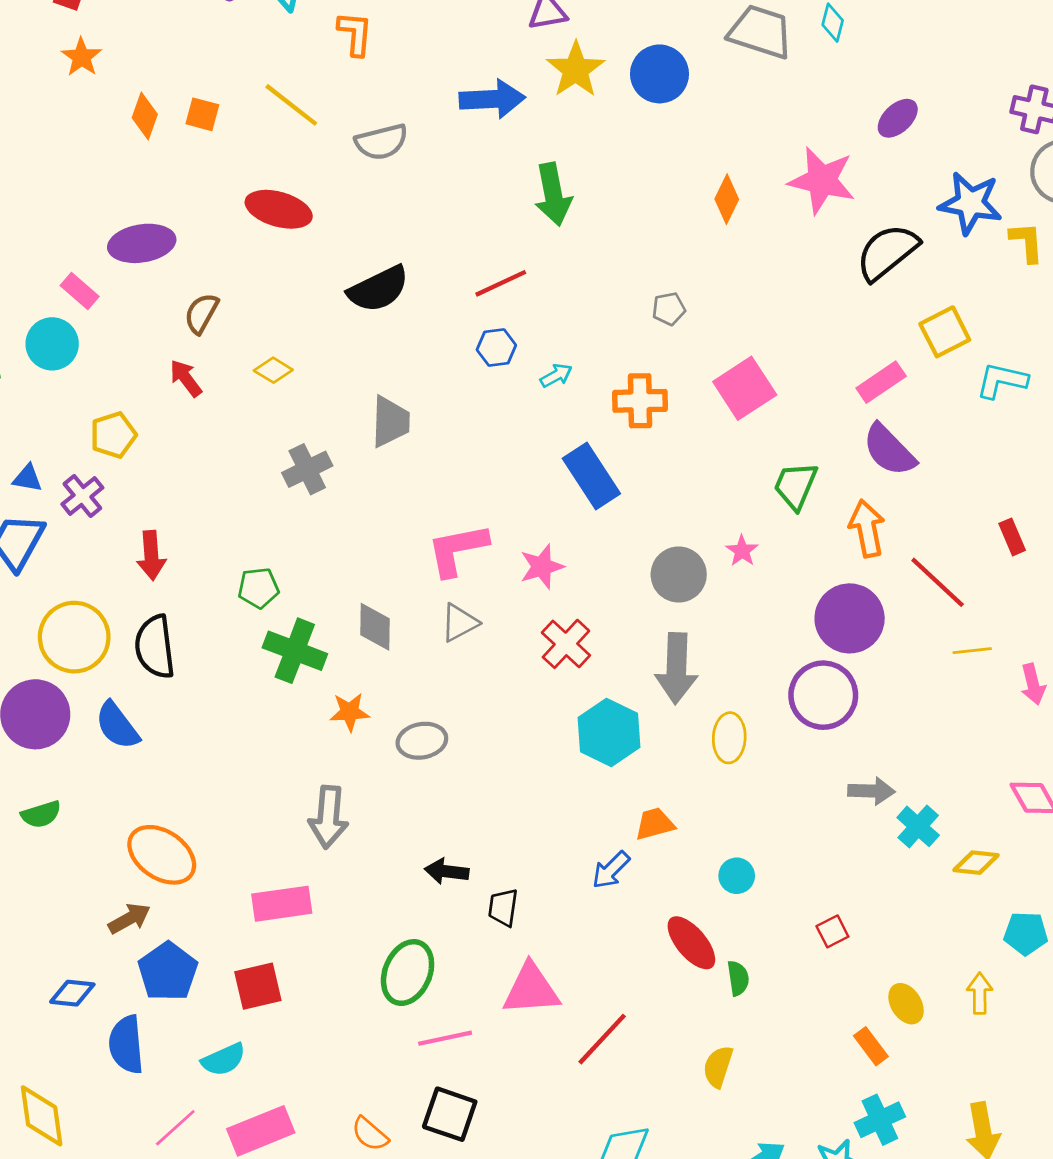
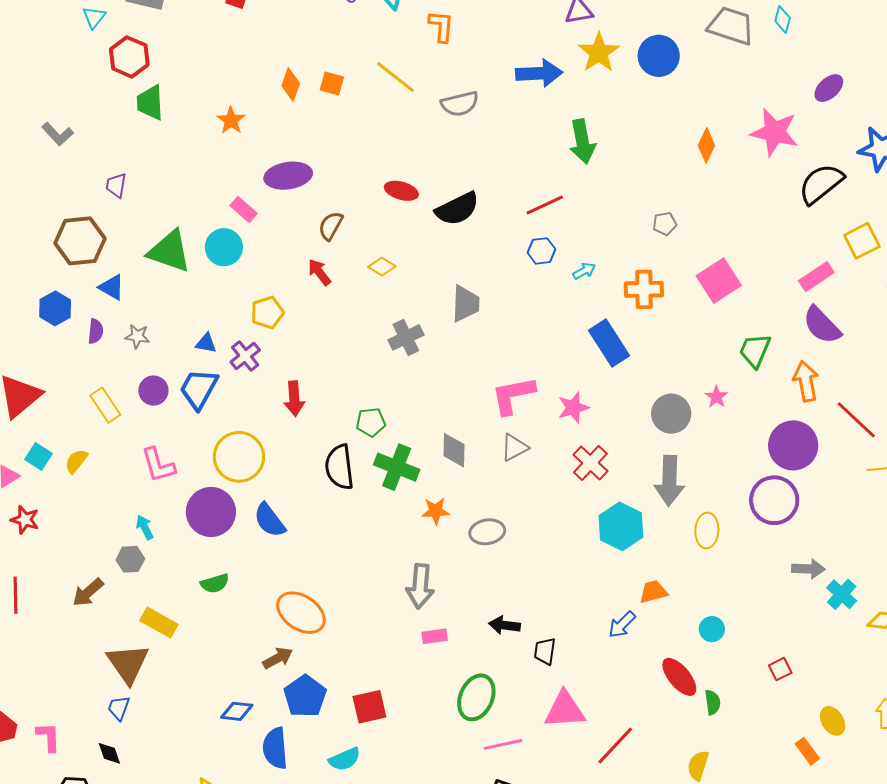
orange star: (81, 57) -> (231, 120), moved
red ellipse: (279, 209) -> (401, 191), moved, size x0.7
black semicircle: (155, 647) -> (339, 467), moved
pink rectangle: (282, 904) -> (435, 636), moved, size x0.6

